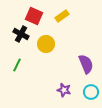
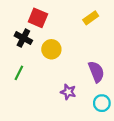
yellow rectangle: (62, 16) -> (91, 18), moved
purple star: (64, 90) -> (68, 92), moved

